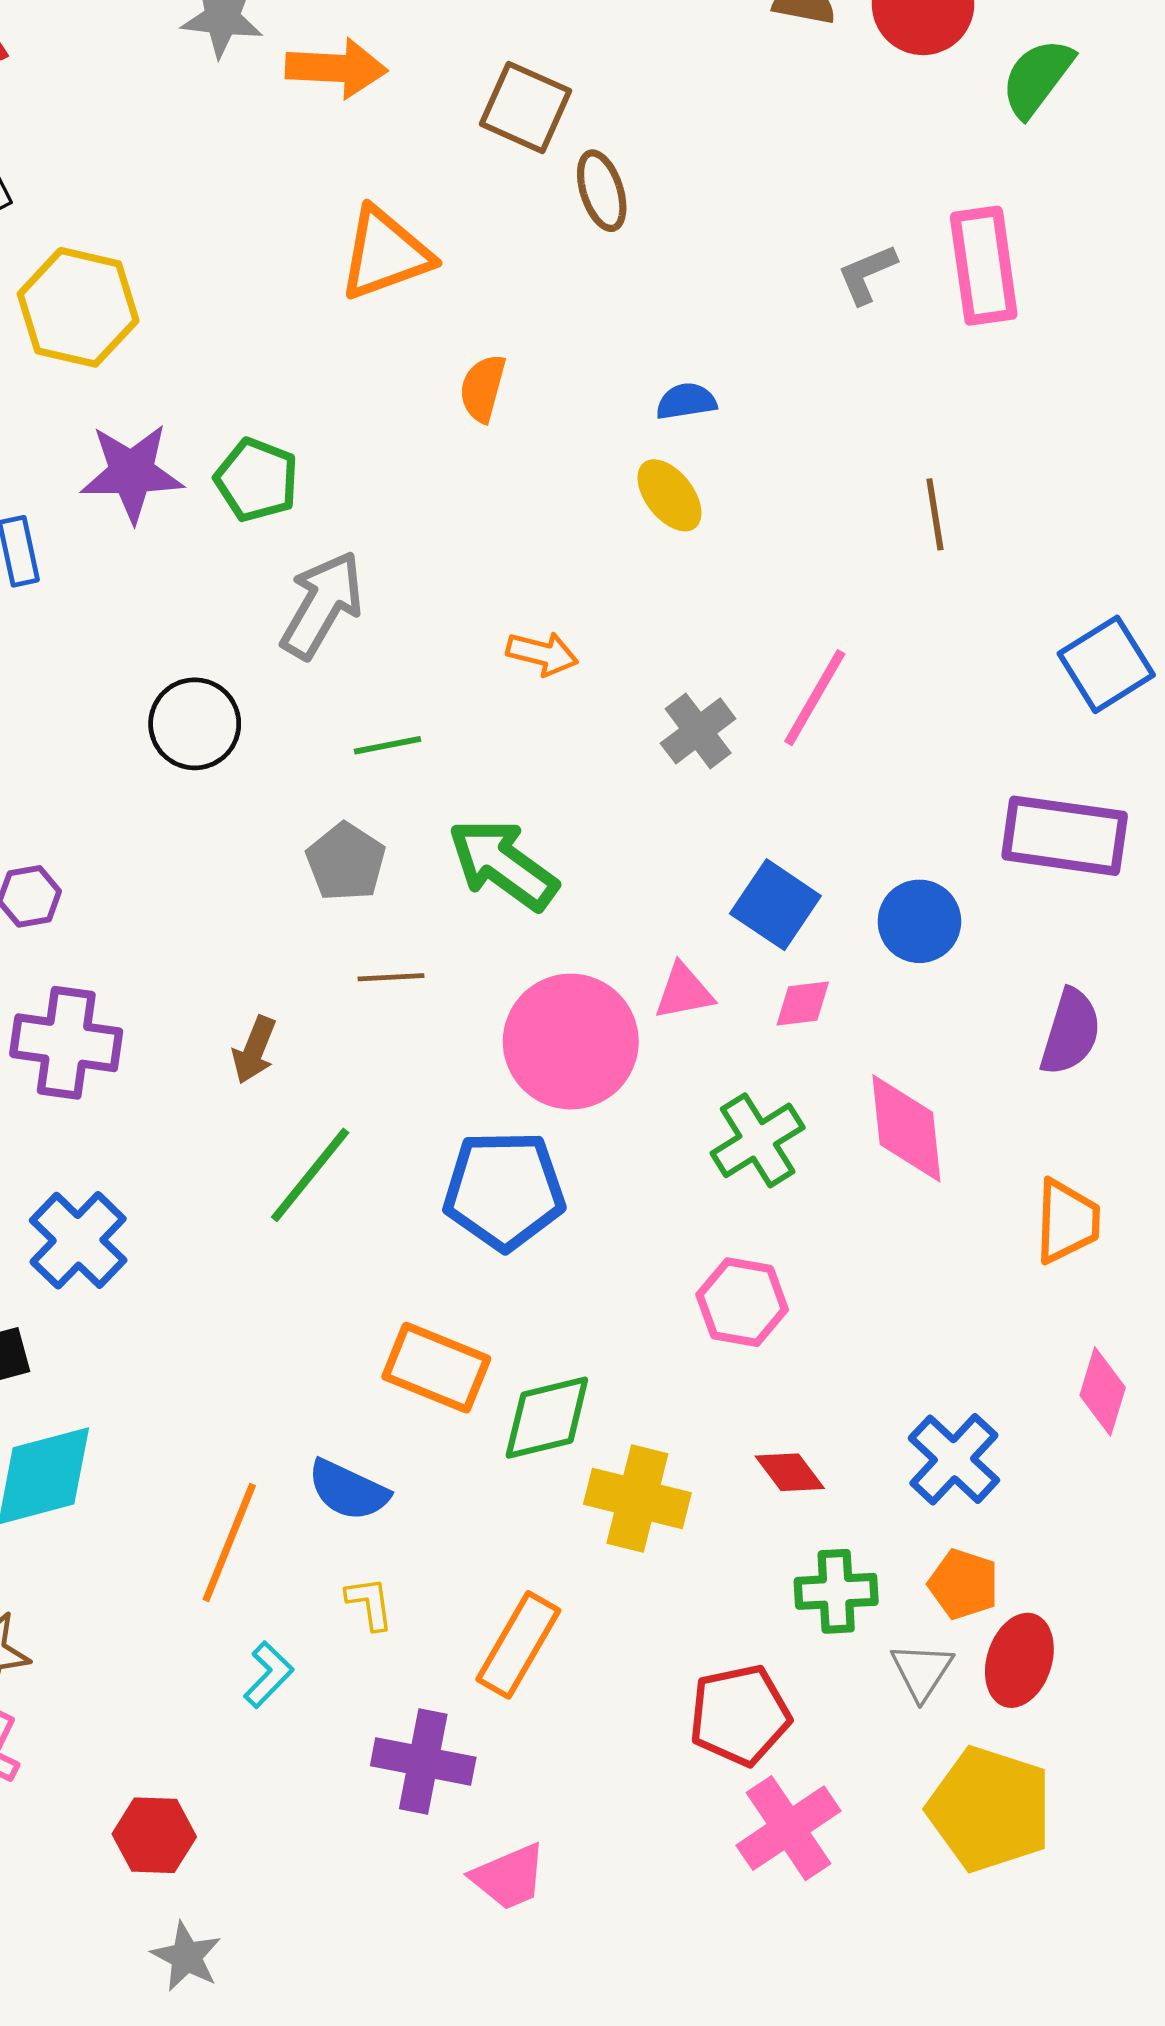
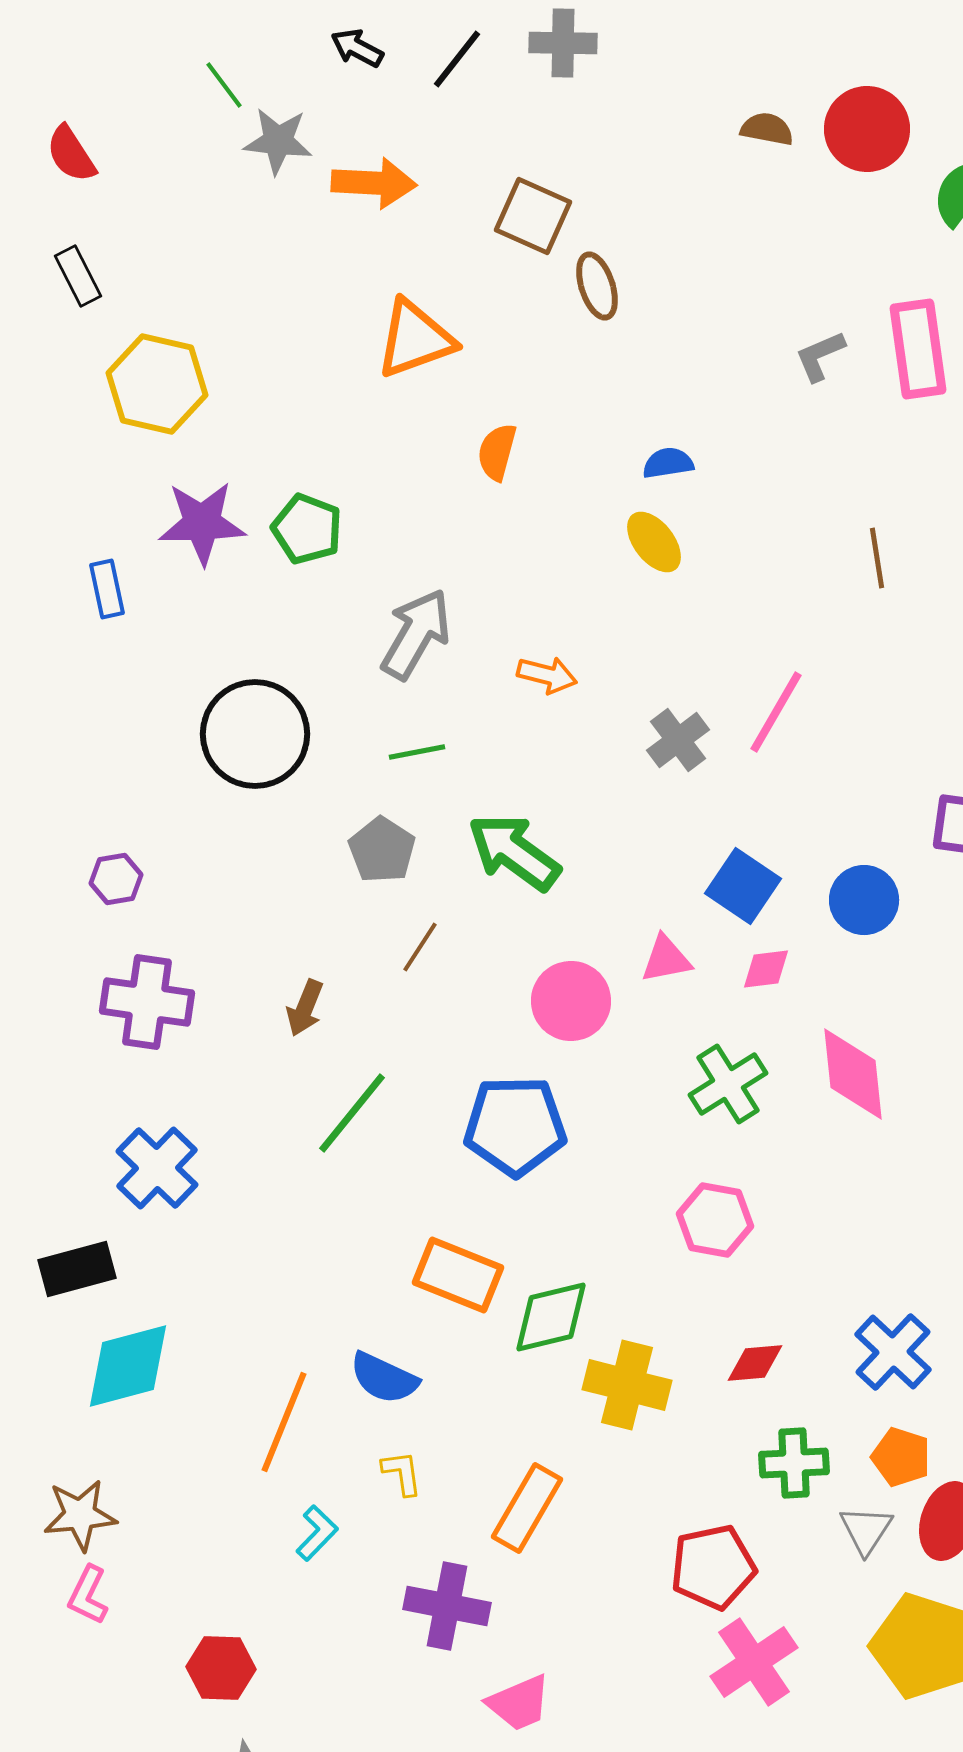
gray arrow: (322, 605) -> (416, 634), moved
black circle: (195, 724) -> (255, 734), size x1.4
brown line: (391, 977) -> (420, 947), turned -54
pink circle: (571, 1042) -> (571, 1001), size x0.7
red diamond: (790, 1472) -> (755, 1363), turned -58

